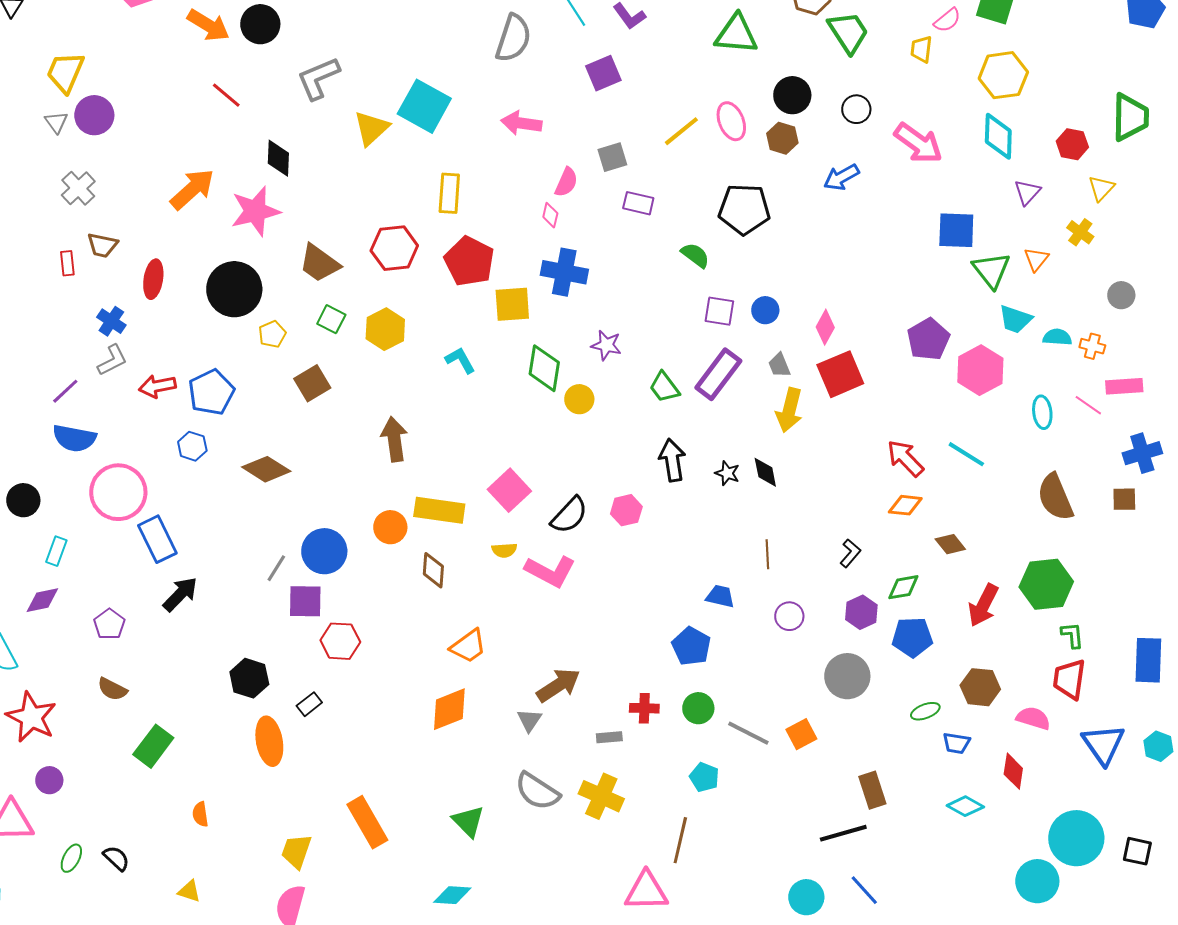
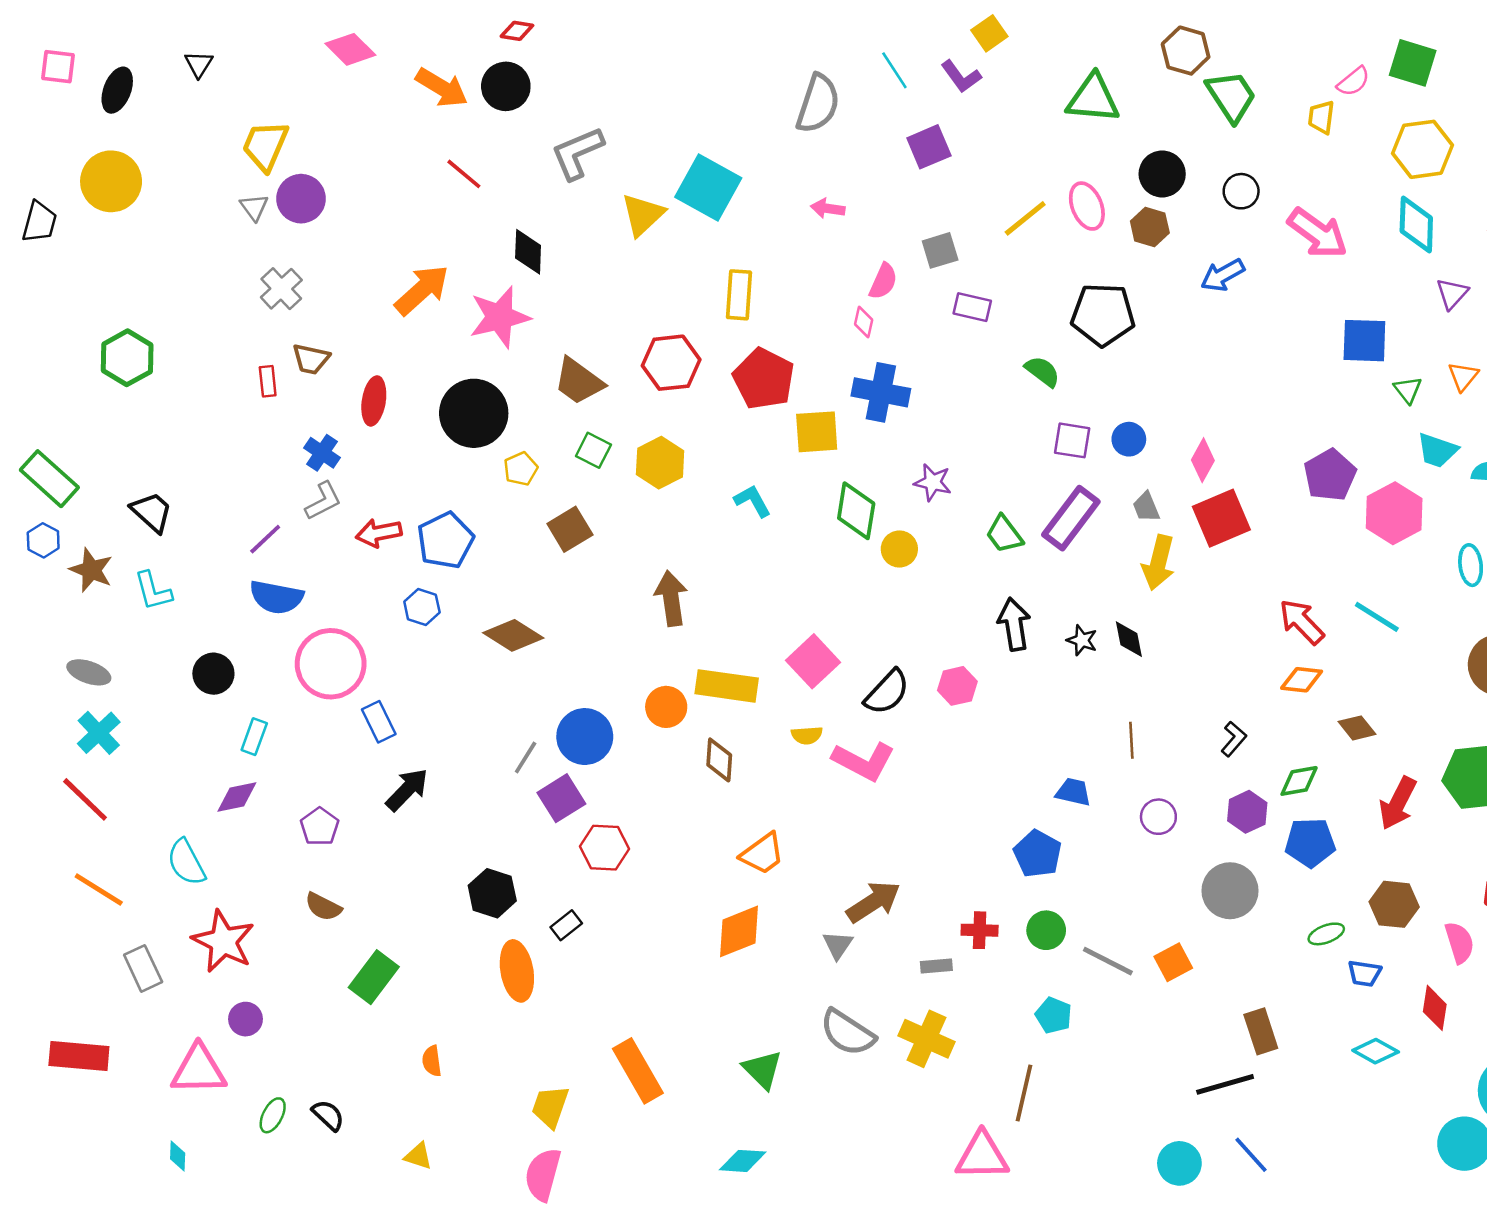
pink arrow: (521, 123) -> (828, 209), size x0.7
green triangle: (991, 270) -> (1408, 390), size x0.6
blue rectangle: (157, 539) -> (379, 722), size x0.7
purple square: (305, 601) -> (561, 798), turned -33
pink semicircle: (1033, 718) -> (1459, 943), turned 56

